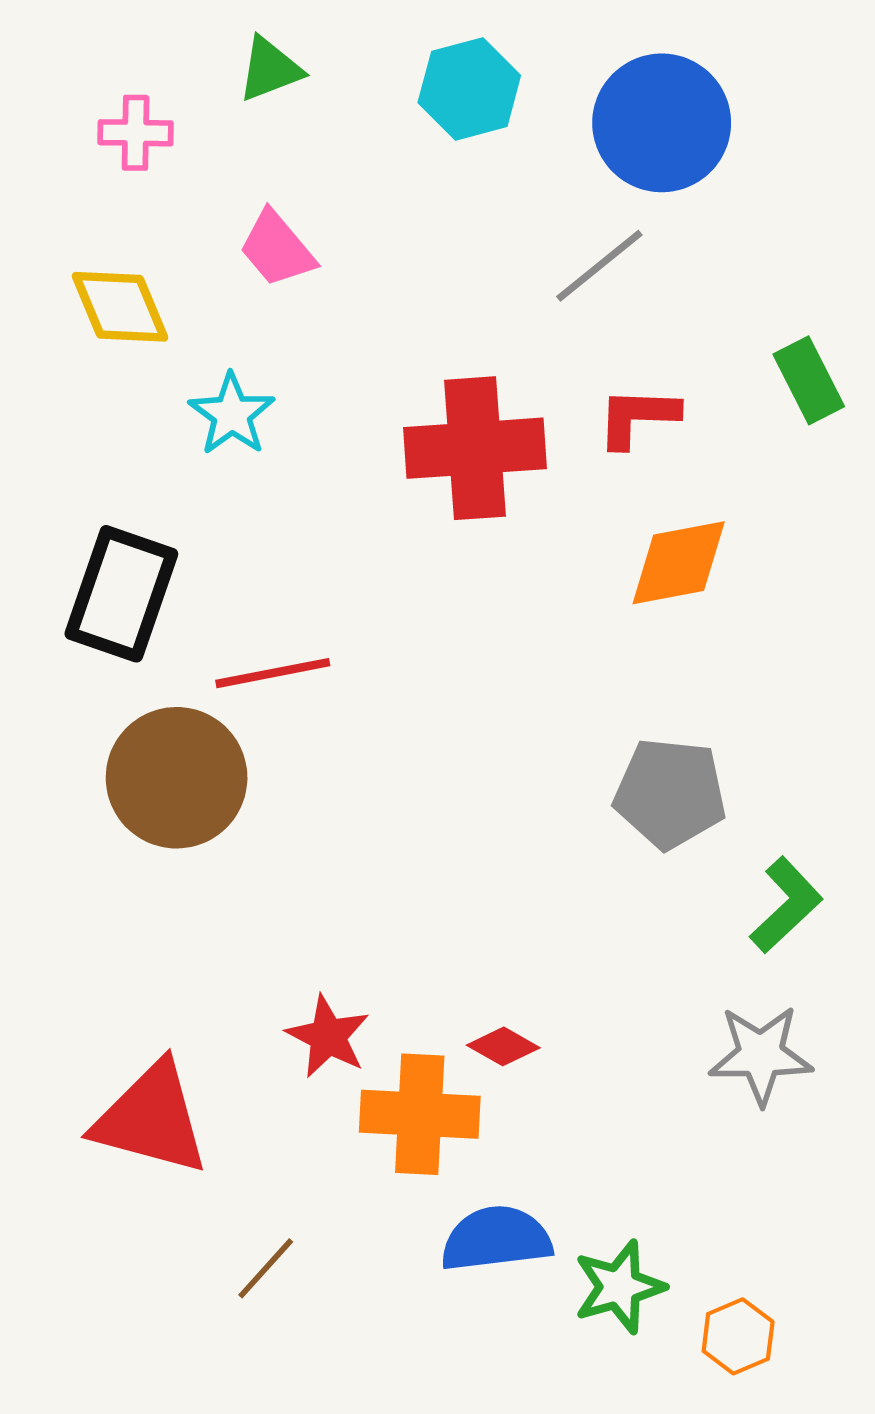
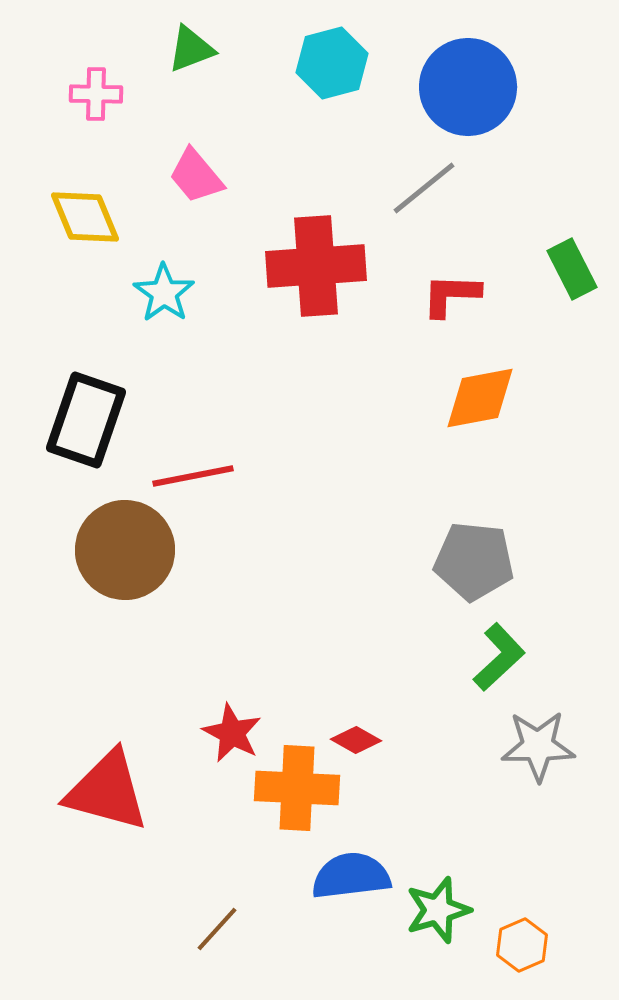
red cross: (475, 448) -> (316, 266), moved
green L-shape: (786, 905) -> (499, 657), moved
brown line: (266, 1268) -> (217, 929), moved

